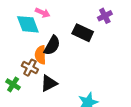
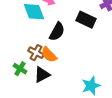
orange semicircle: (40, 55) -> (49, 55), moved, turned -42
black triangle: (49, 83) -> (42, 75), moved

